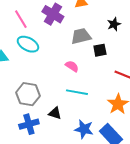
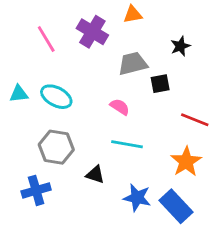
cyan ellipse: (28, 44) -> (56, 97), moved
blue cross: (29, 124) -> (36, 190), moved

